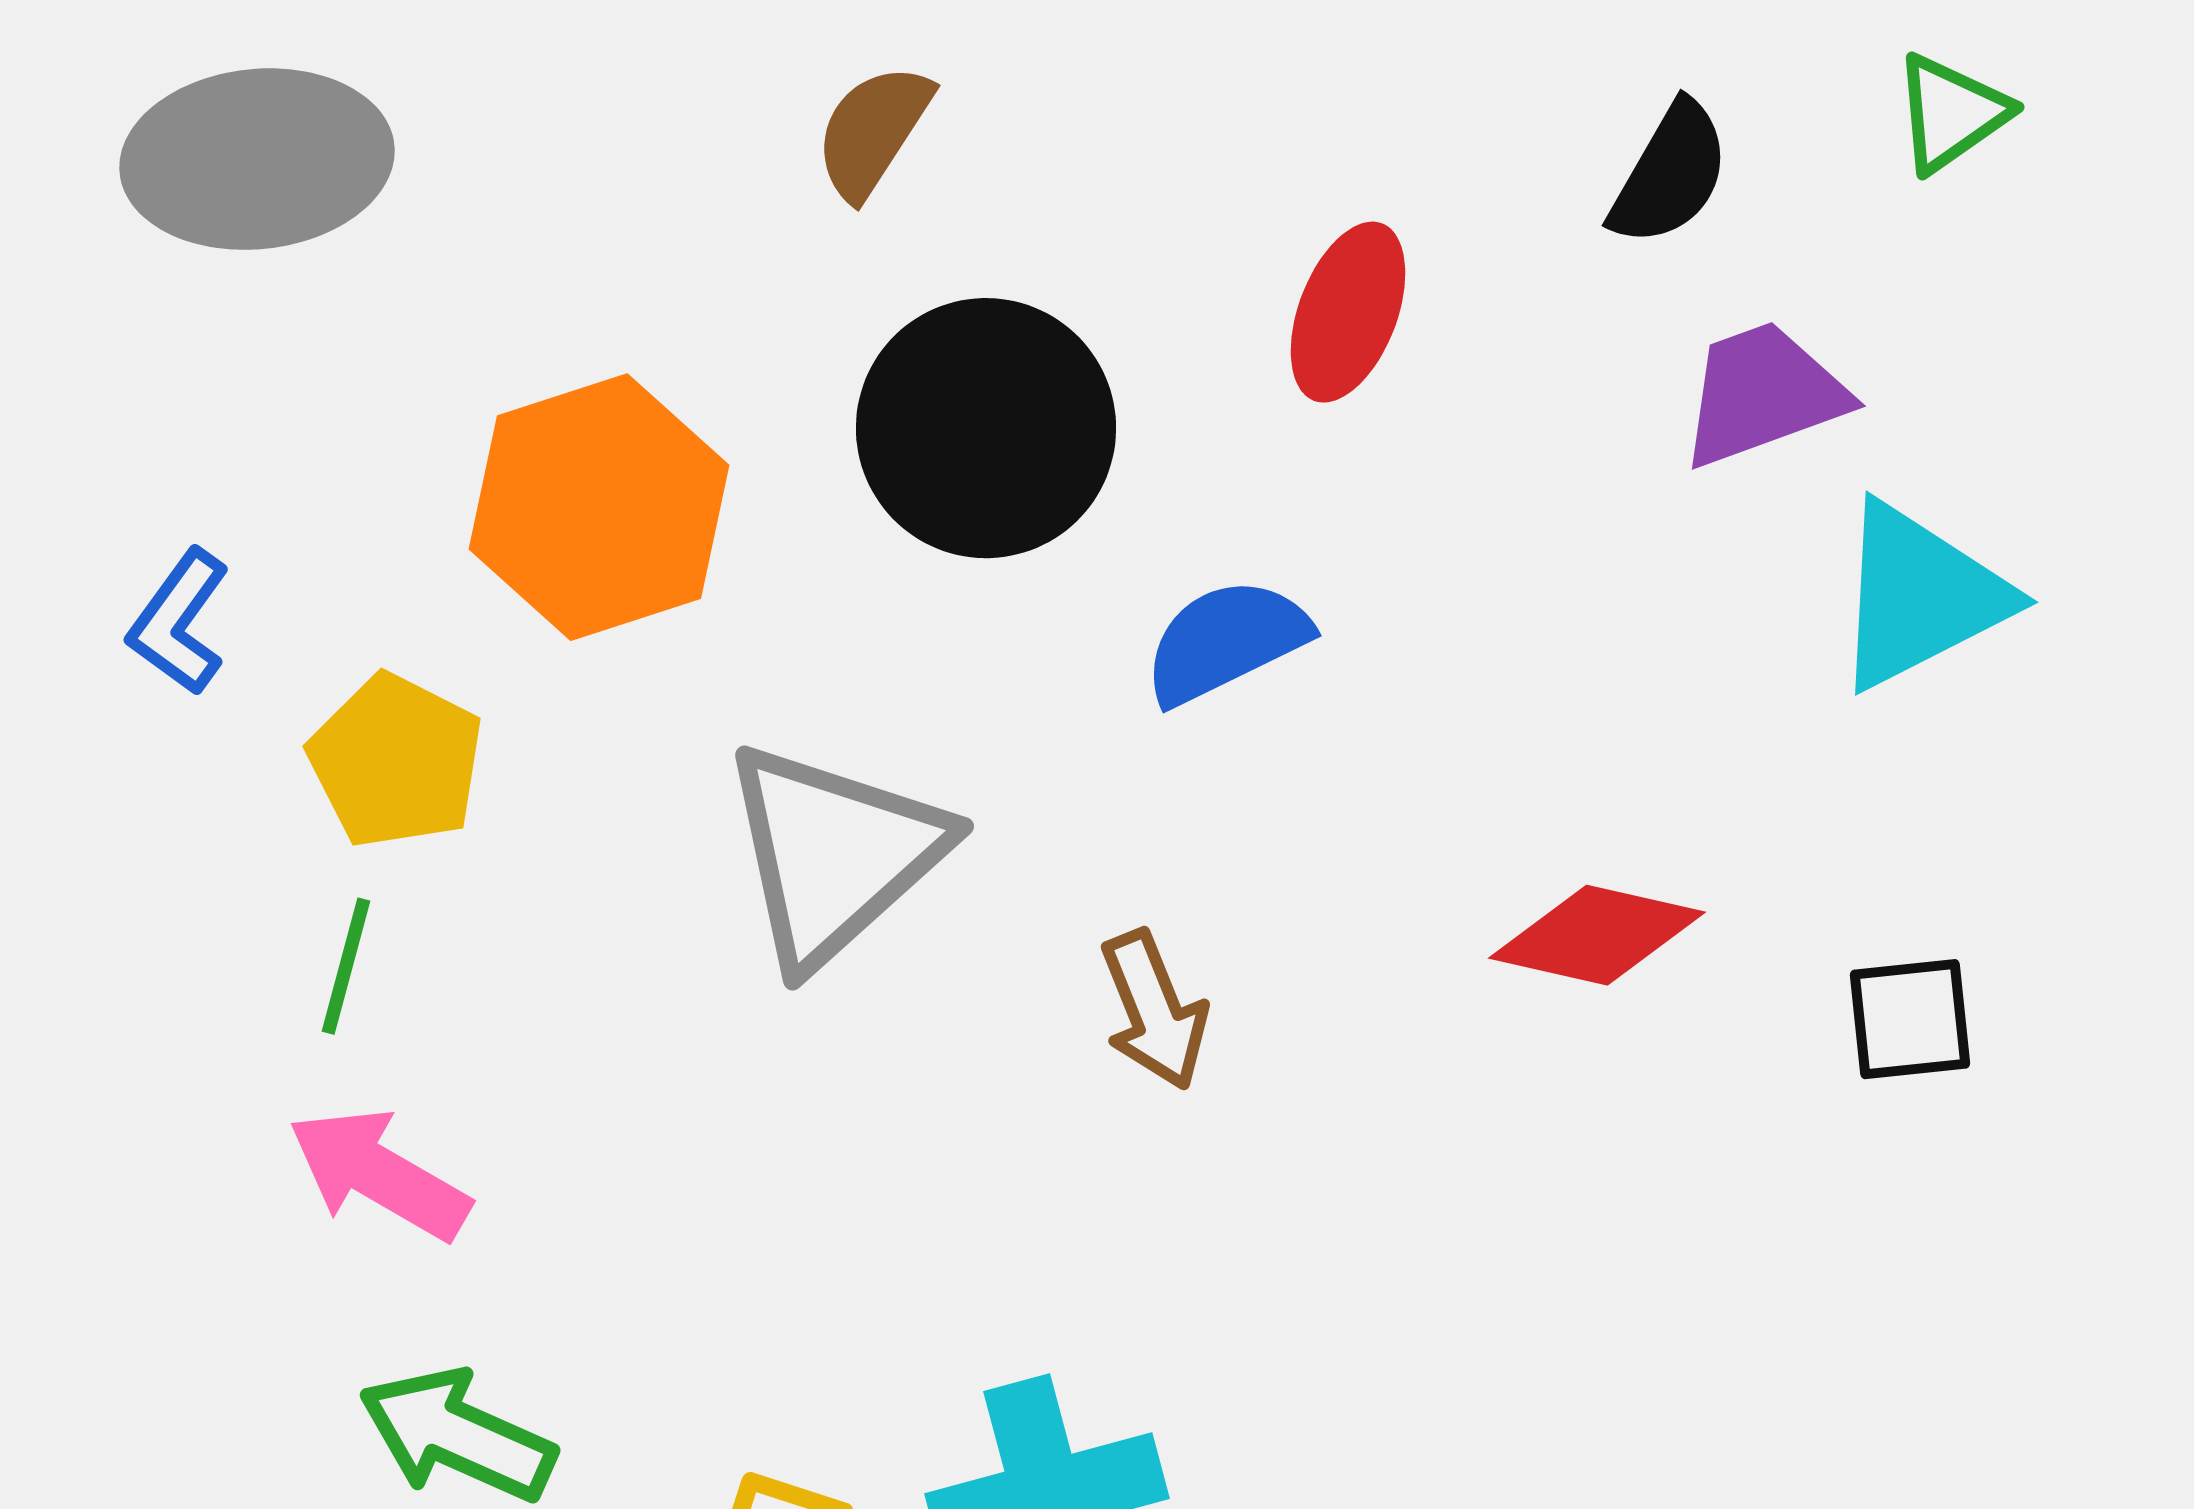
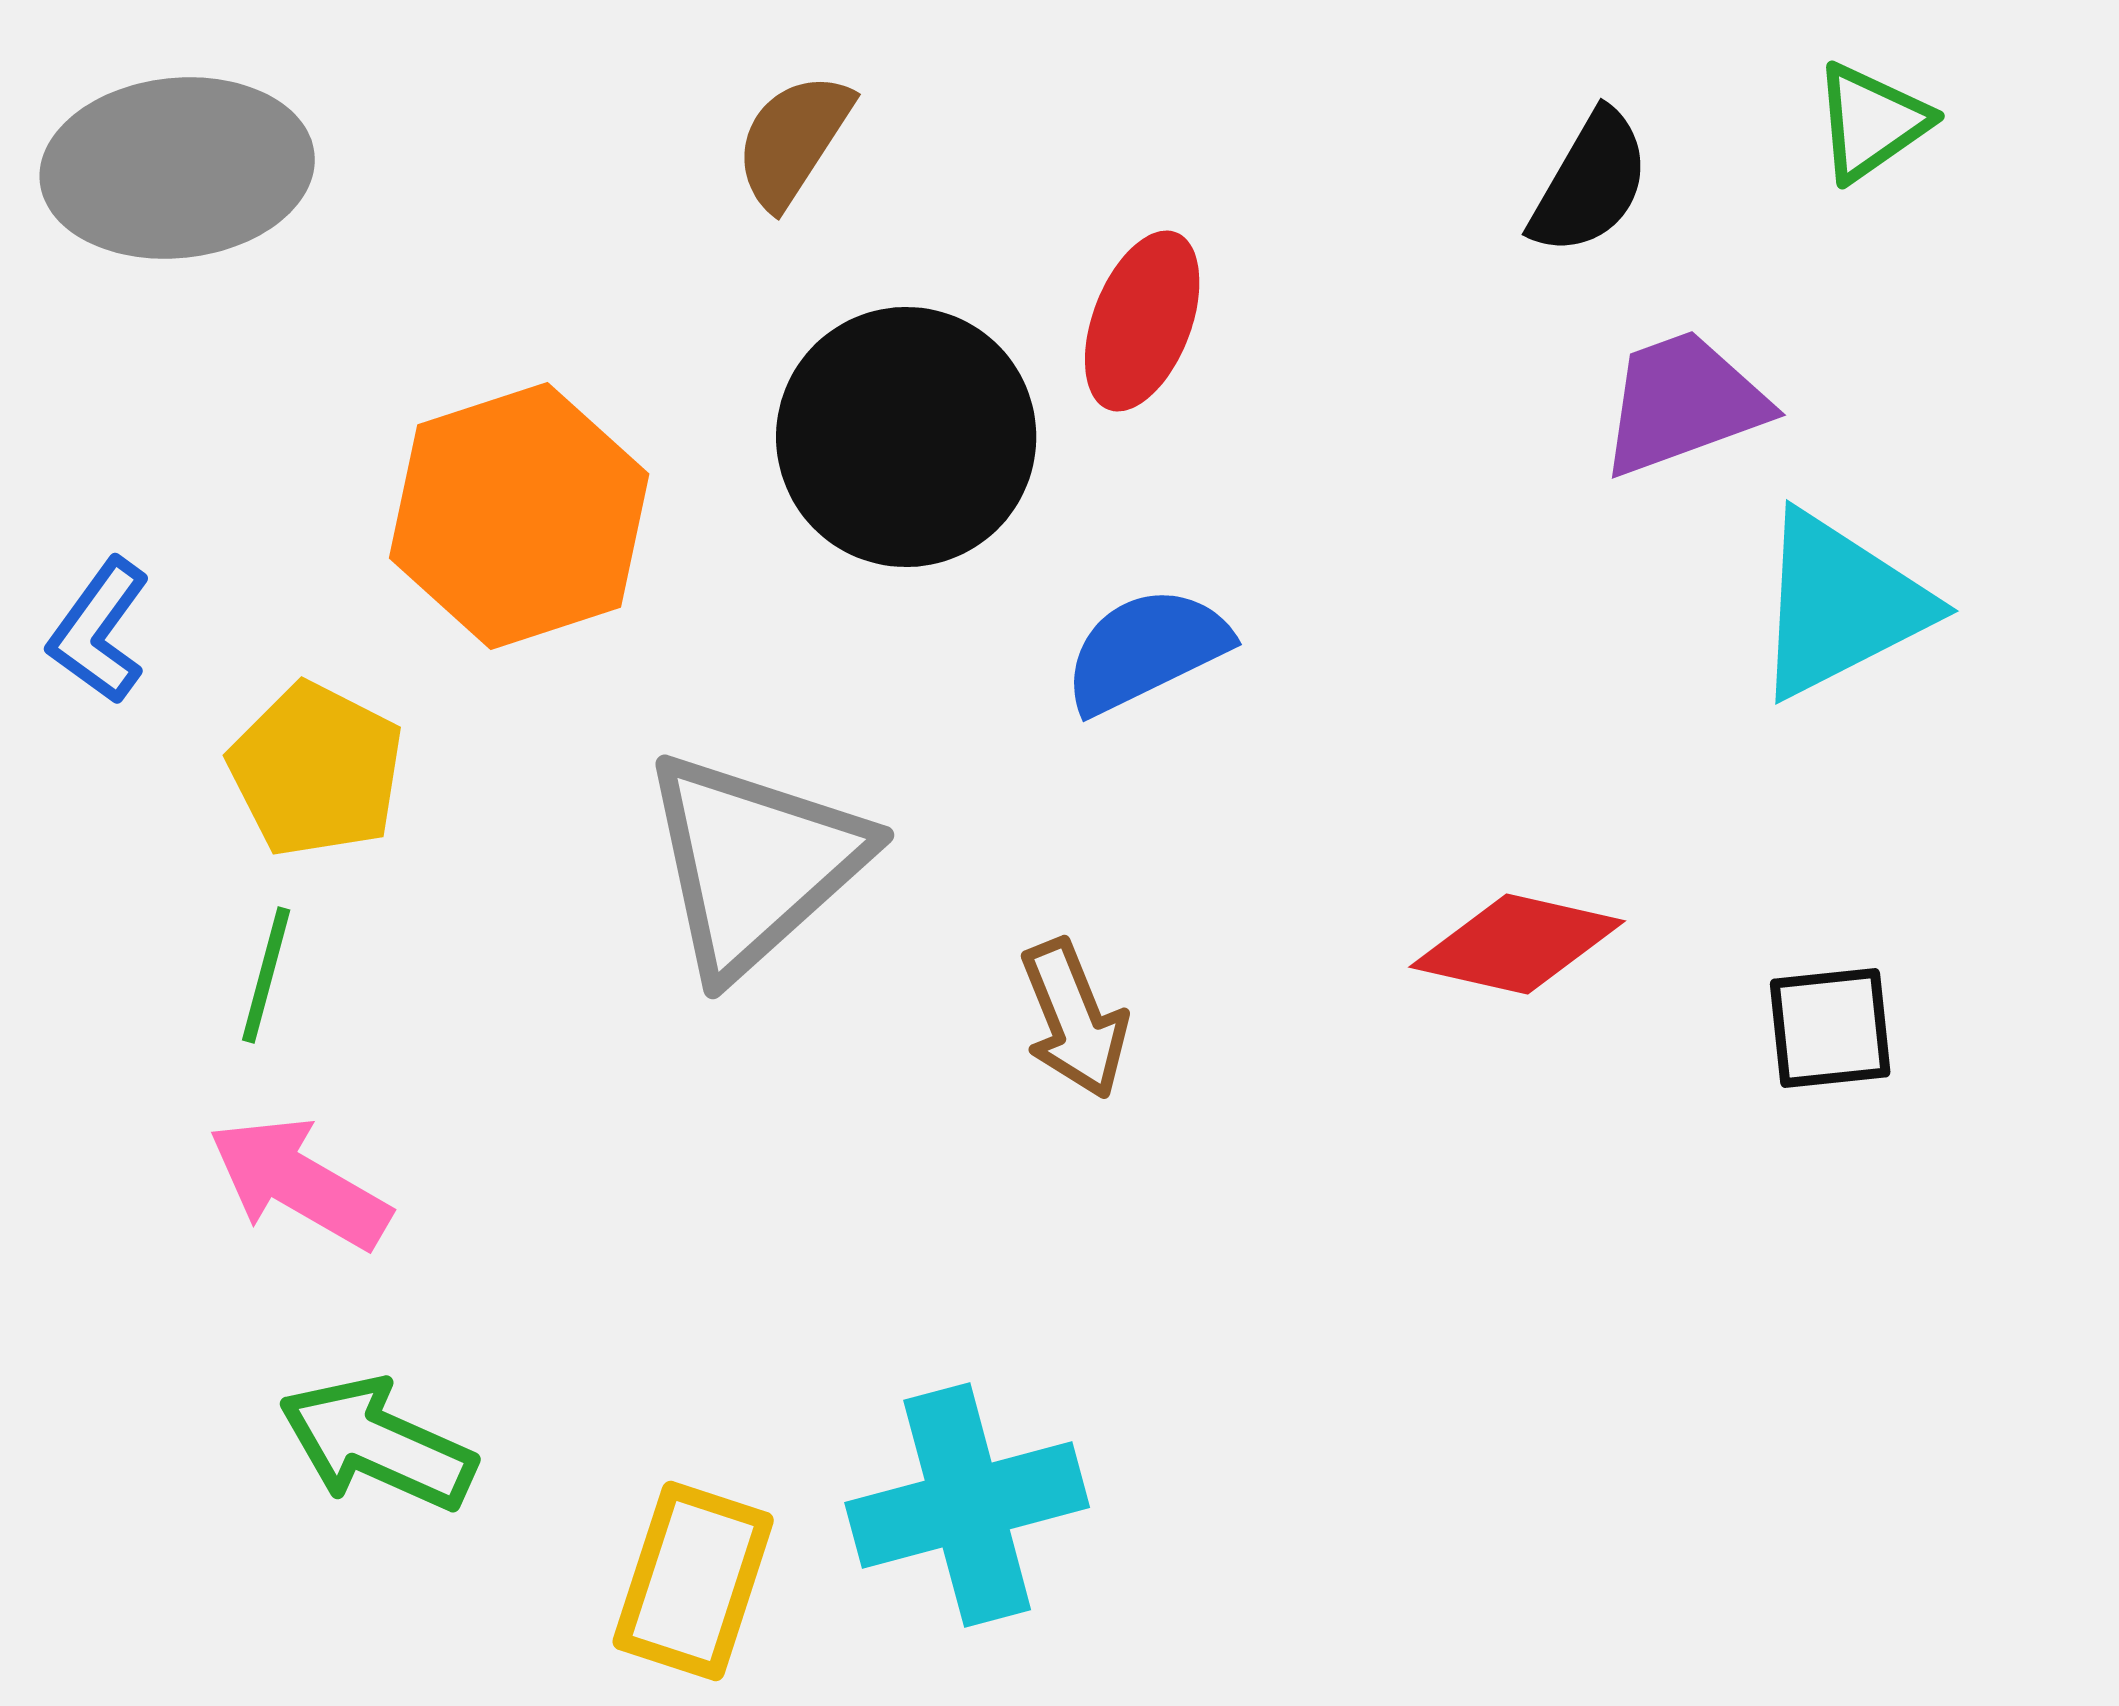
red ellipse: (1348, 312) -> (1142, 321), moved

